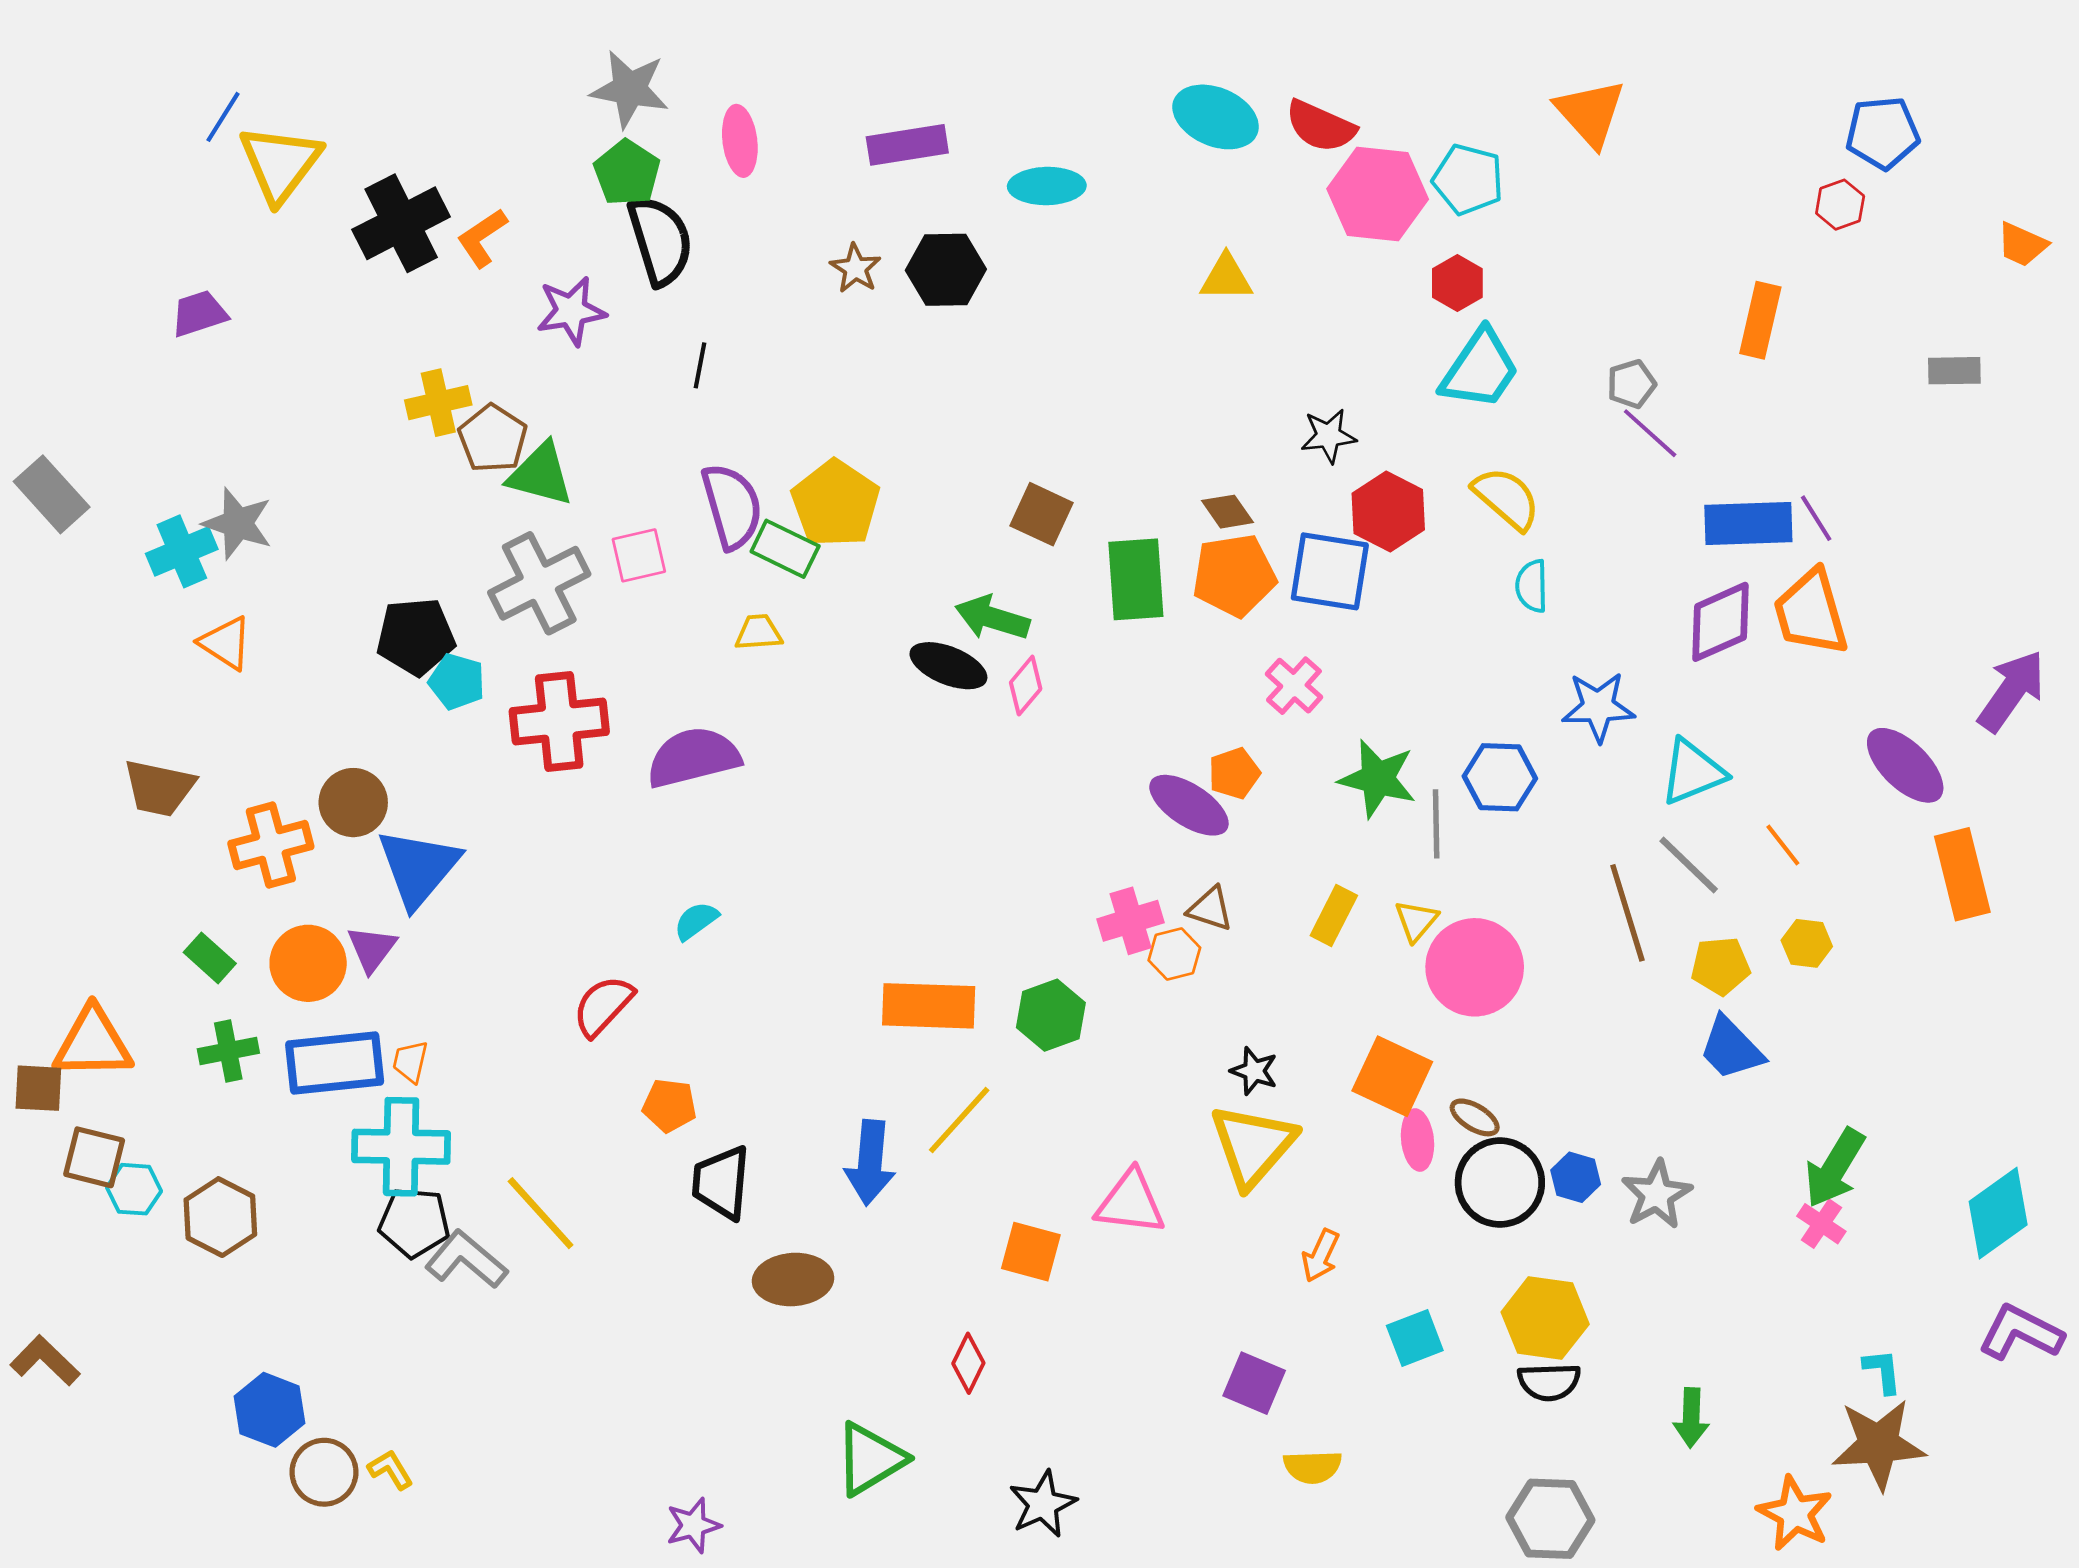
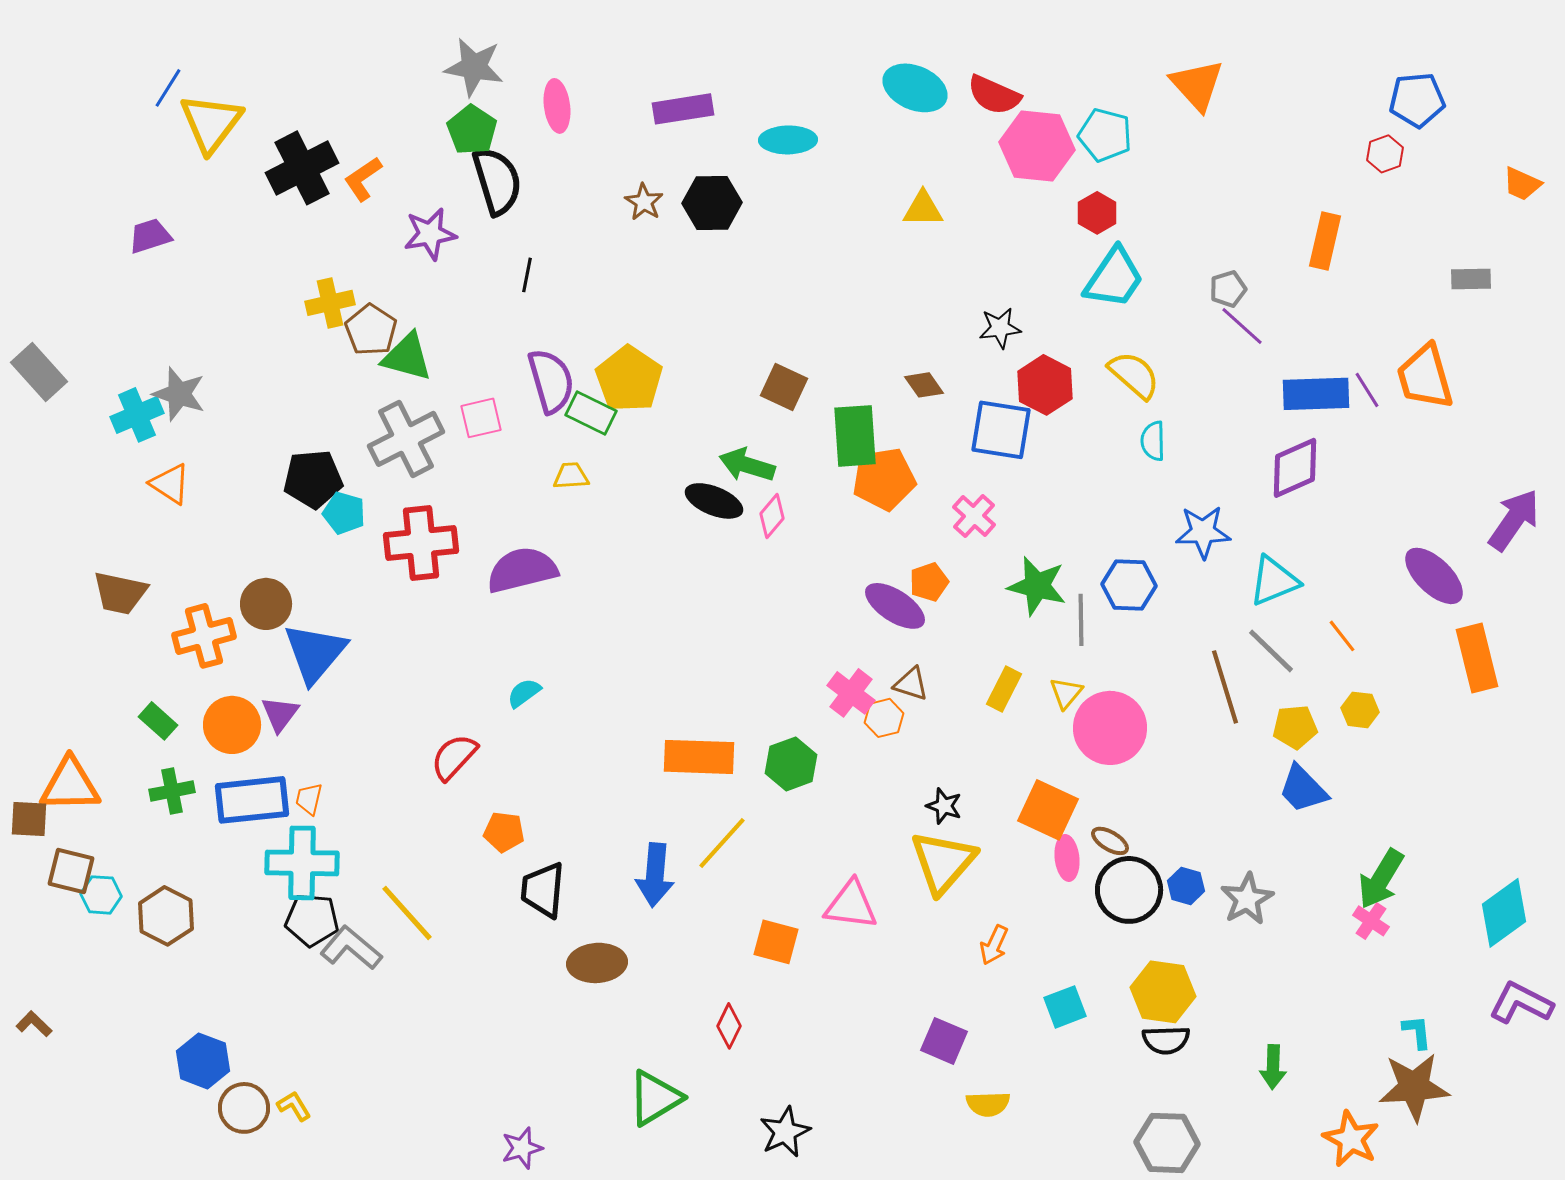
orange pentagon: (1234, 575) -> (884, 479), moved
orange trapezoid: (1811, 613) -> (1425, 377), moved
pink cross: (1131, 921) -> (851, 693), turned -36
brown L-shape: (45, 1361) -> (34, 1024), size x0.7

